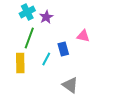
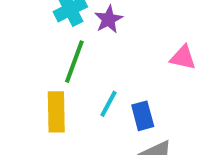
blue rectangle: (63, 49) -> (143, 116), moved

